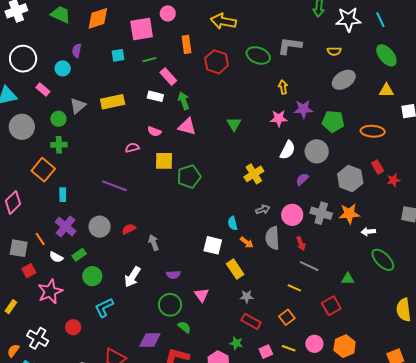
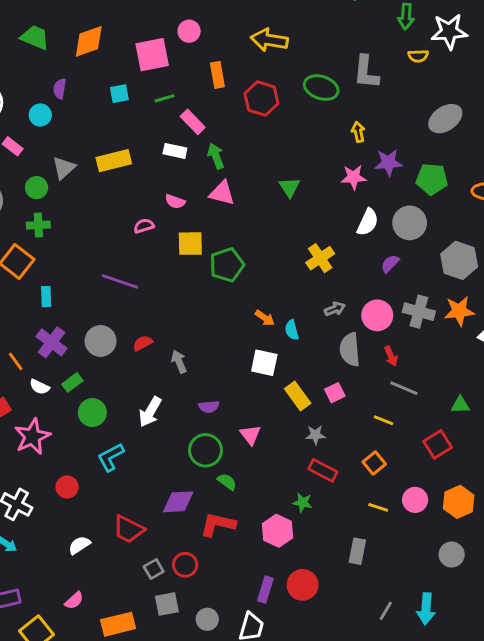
gray L-shape: (290, 46) -> (366, 72), turned -90
yellow semicircle: (334, 51) -> (418, 56), moved
orange arrow: (247, 242) -> (265, 318), moved
pink square: (266, 352) -> (335, 393), moved

